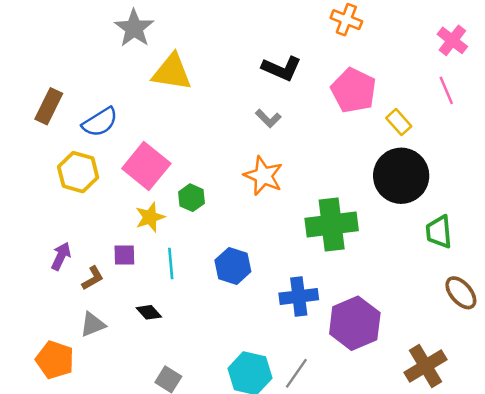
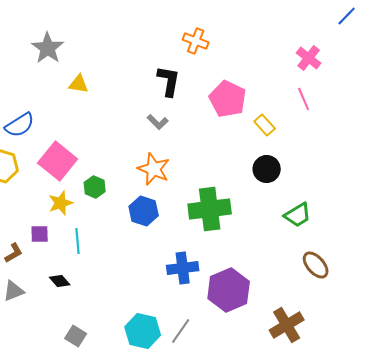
orange cross: (346, 20) -> (196, 41), moved
black L-shape: (282, 68) -> (169, 81), turned -104
yellow triangle: (172, 72) -> (79, 84), size x0.6
black circle: (401, 176) -> (267, 169), size x0.6
green trapezoid: (439, 232) -> (298, 215), turned -116
blue hexagon: (233, 266) -> (144, 211), moved

